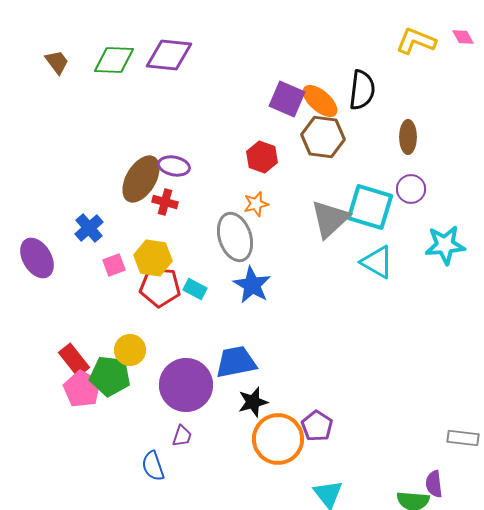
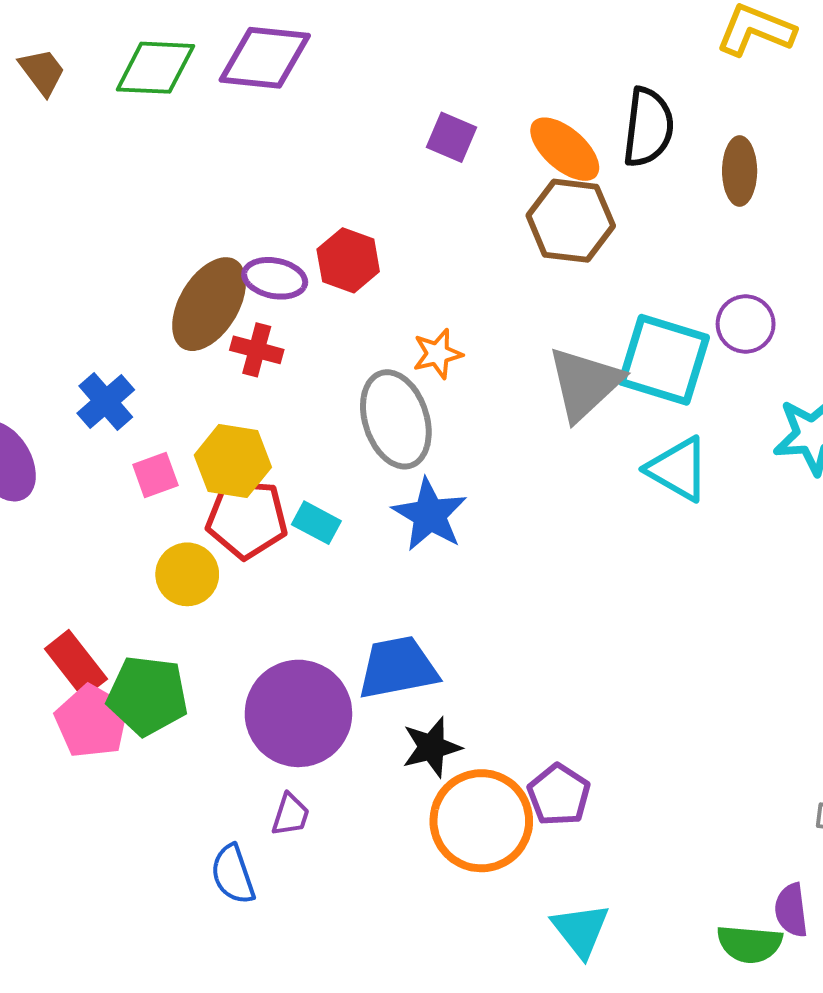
purple square: (287, 99) -> (451, 137), moved, size x0.7
brown ellipse: (408, 137) -> (740, 171), moved
red hexagon: (262, 157) -> (348, 260), moved
yellow circle: (130, 350) -> (187, 574), moved

